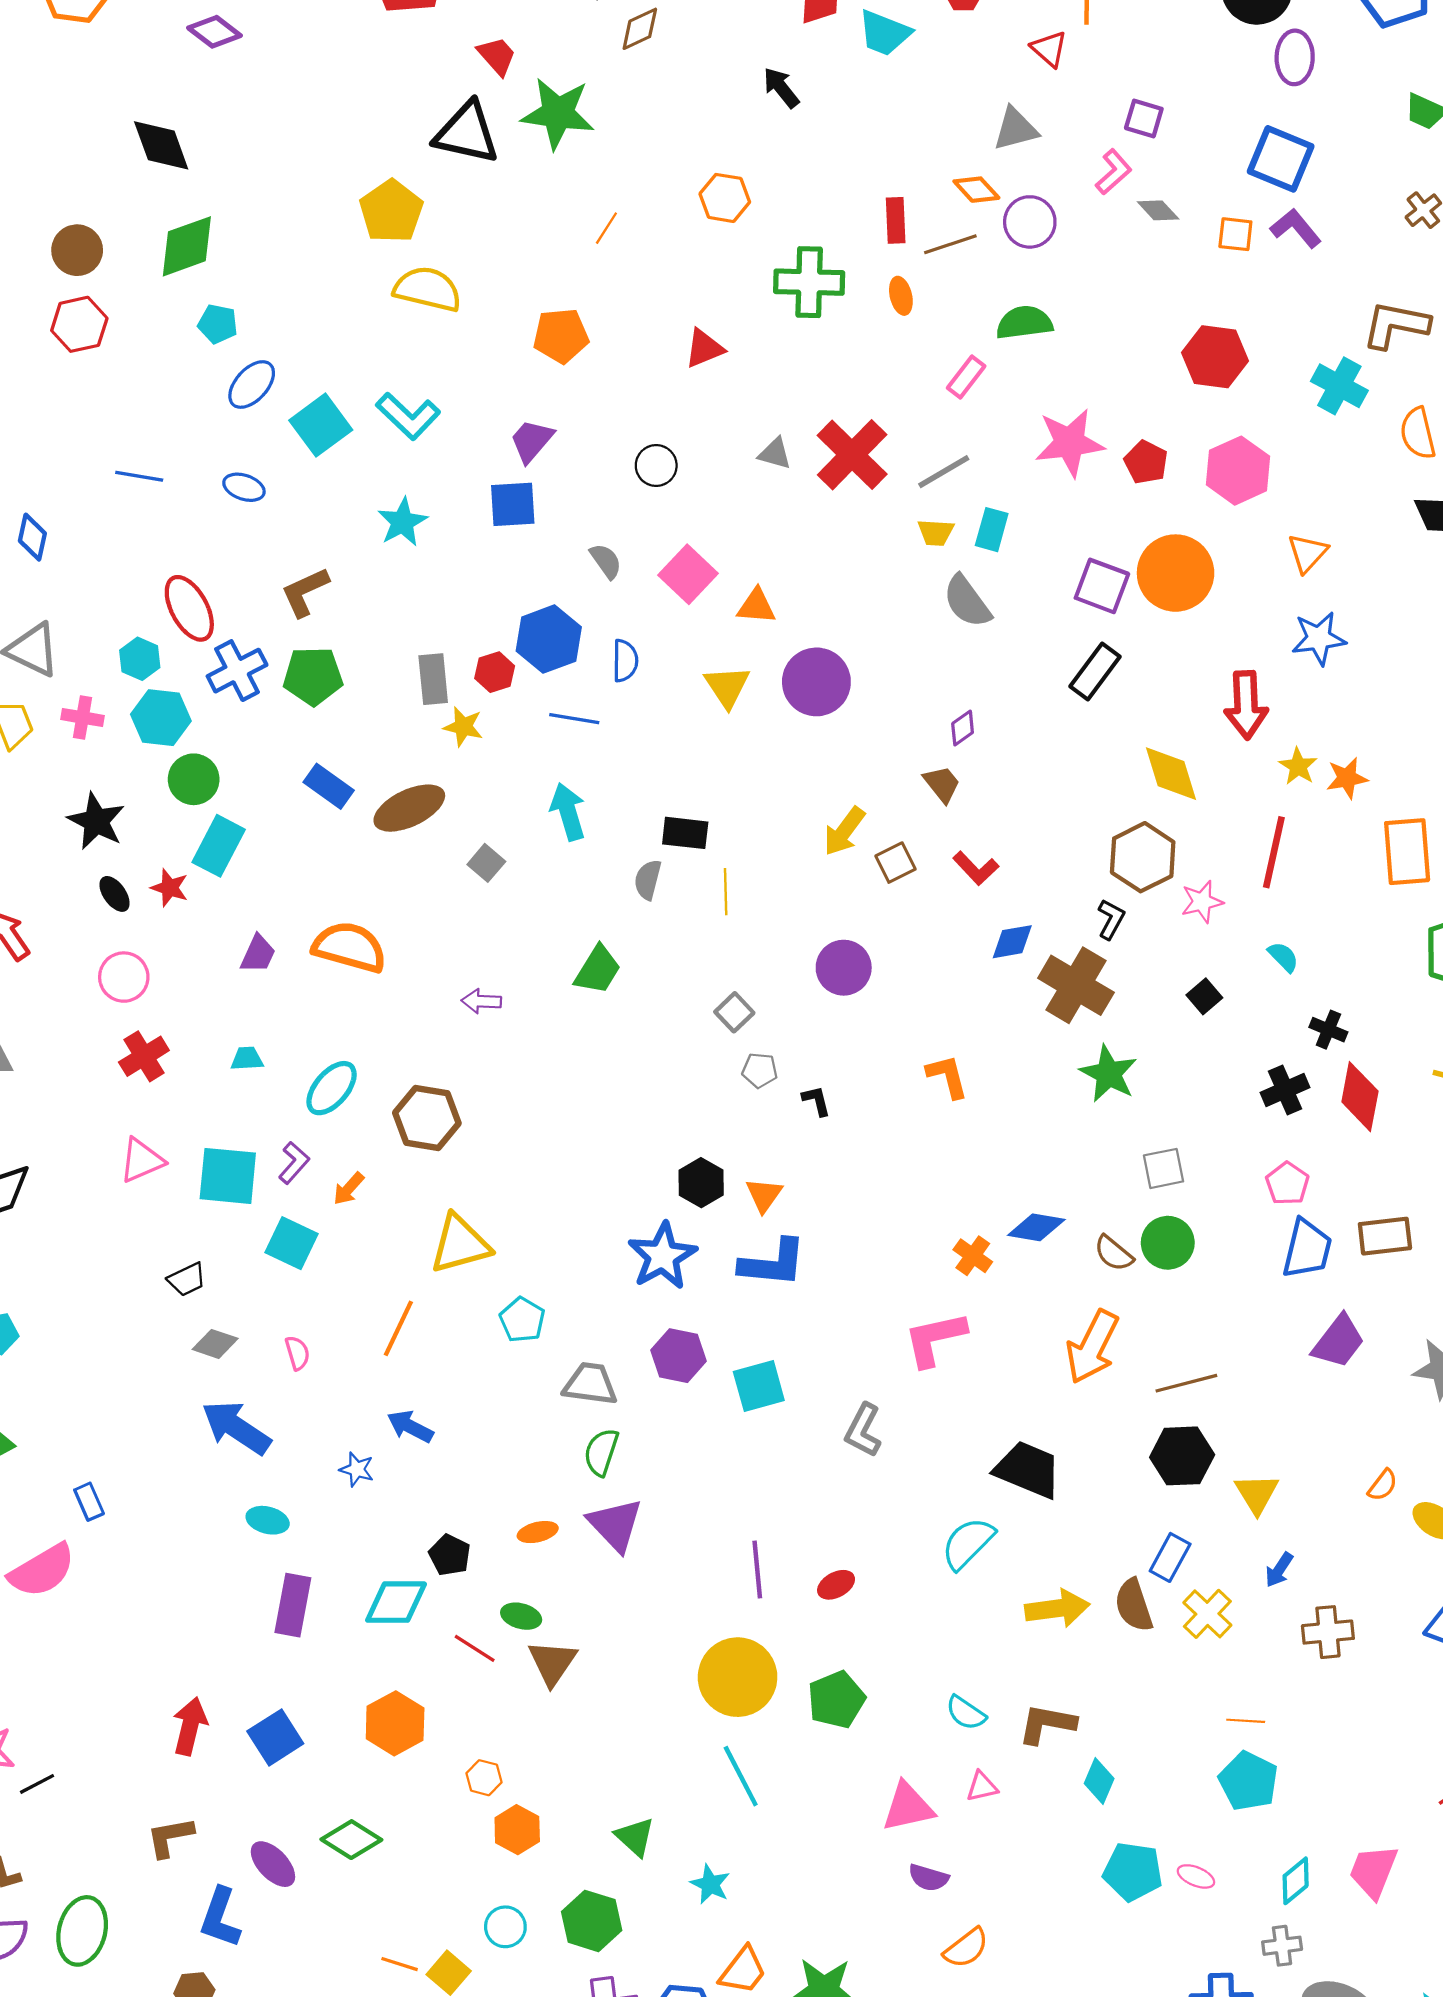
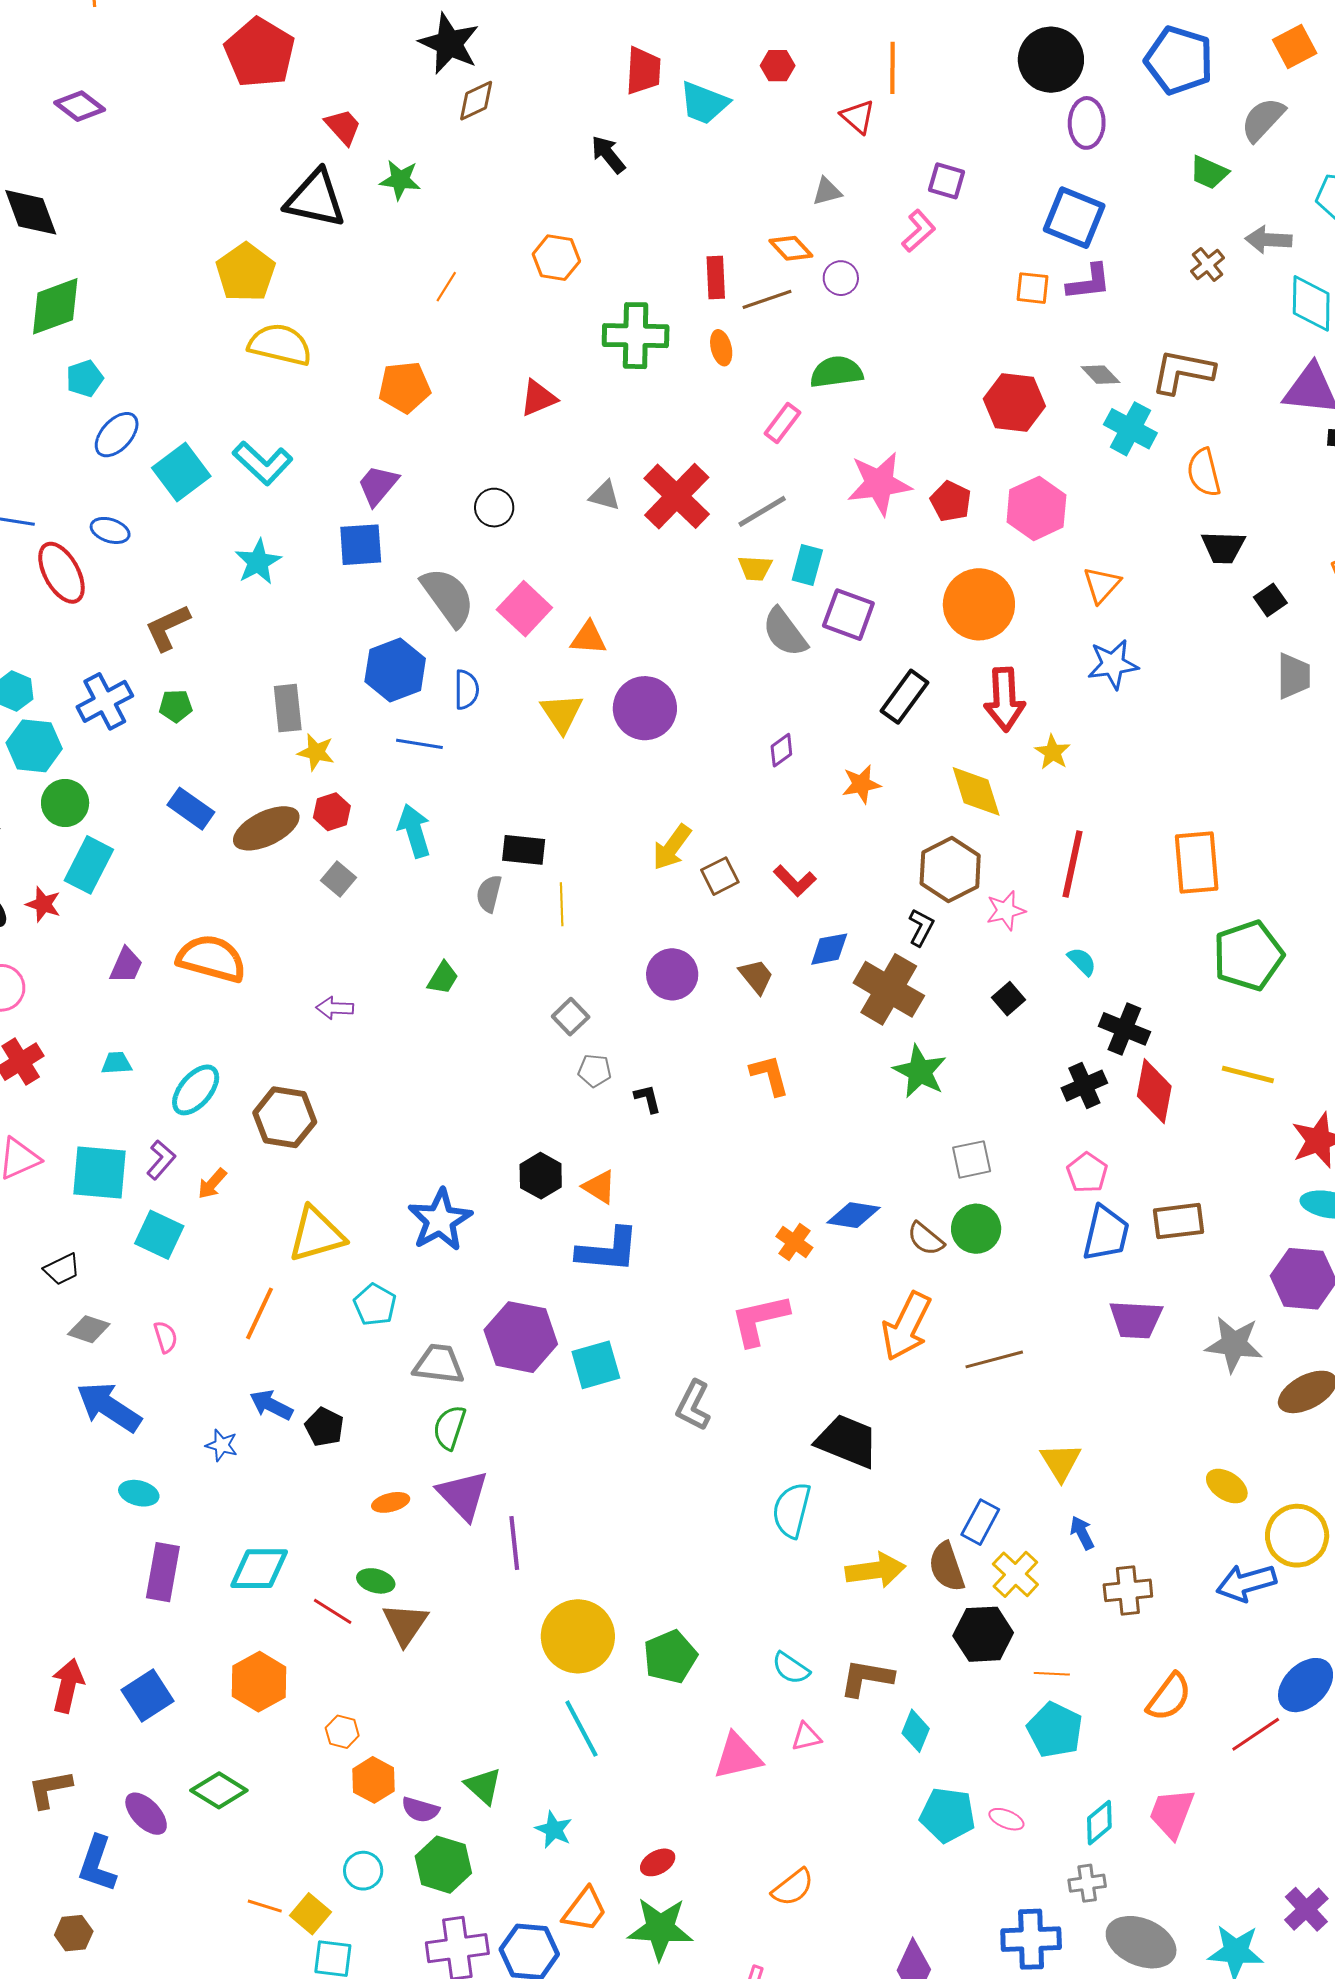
green star: (558, 113) -> (400, 180), size x0.6
gray triangle: (1016, 129) -> (827, 192), size x0.7
gray diamond: (1158, 210) -> (1100, 375), moved
purple circle: (1030, 222) -> (841, 278), size x0.7
purple L-shape: (1296, 228) -> (1089, 282), turned 123
cyan pentagon: (218, 324) -> (85, 378), turned -30
gray semicircle: (606, 561) -> (448, 597), size x1.8
purple square: (1102, 586) -> (848, 615), moved
red ellipse: (189, 608) -> (61, 573), moved
red hexagon: (495, 672) -> (332, 812), moved
green pentagon: (313, 676) -> (176, 706), size x0.6
red arrow: (1246, 705) -> (1004, 699), moved
yellow star: (1298, 766) -> (1053, 752), moved
orange star: (1347, 778) -> (861, 784), moved
brown trapezoid: (942, 784) -> (756, 976), moved
green trapezoid: (598, 970) -> (443, 978), size x0.7
black cross: (1328, 1030) -> (1124, 1029), size x1.4
orange triangle: (764, 1195) -> (599, 1187), turned -33
blue star: (662, 1256) -> (440, 1220), moved
purple trapezoid: (1338, 1341) -> (1136, 1320), turned 56
purple hexagon: (679, 1356) -> (521, 1337), size x1.4
black hexagon: (1182, 1456) -> (983, 1634), moved
orange semicircle: (1383, 1485) -> (1169, 1697), moved, size x1.6
cyan semicircle: (968, 1543) -> (792, 1510), turned -30
black pentagon: (450, 1555) -> (324, 1427), moved
purple line: (757, 1570) -> (514, 1543), moved
blue arrow: (1279, 1570) -> (1082, 1533), turned 120
red ellipse: (836, 1585) -> (658, 1862), moved
purple semicircle: (928, 1878) -> (420, 1810), moved

